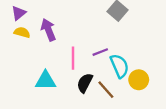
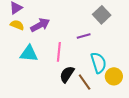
purple arrow: (48, 30) -> (40, 25), turned 78
purple line: (100, 52) -> (84, 36), moved
cyan triangle: (46, 81) -> (29, 54), moved

